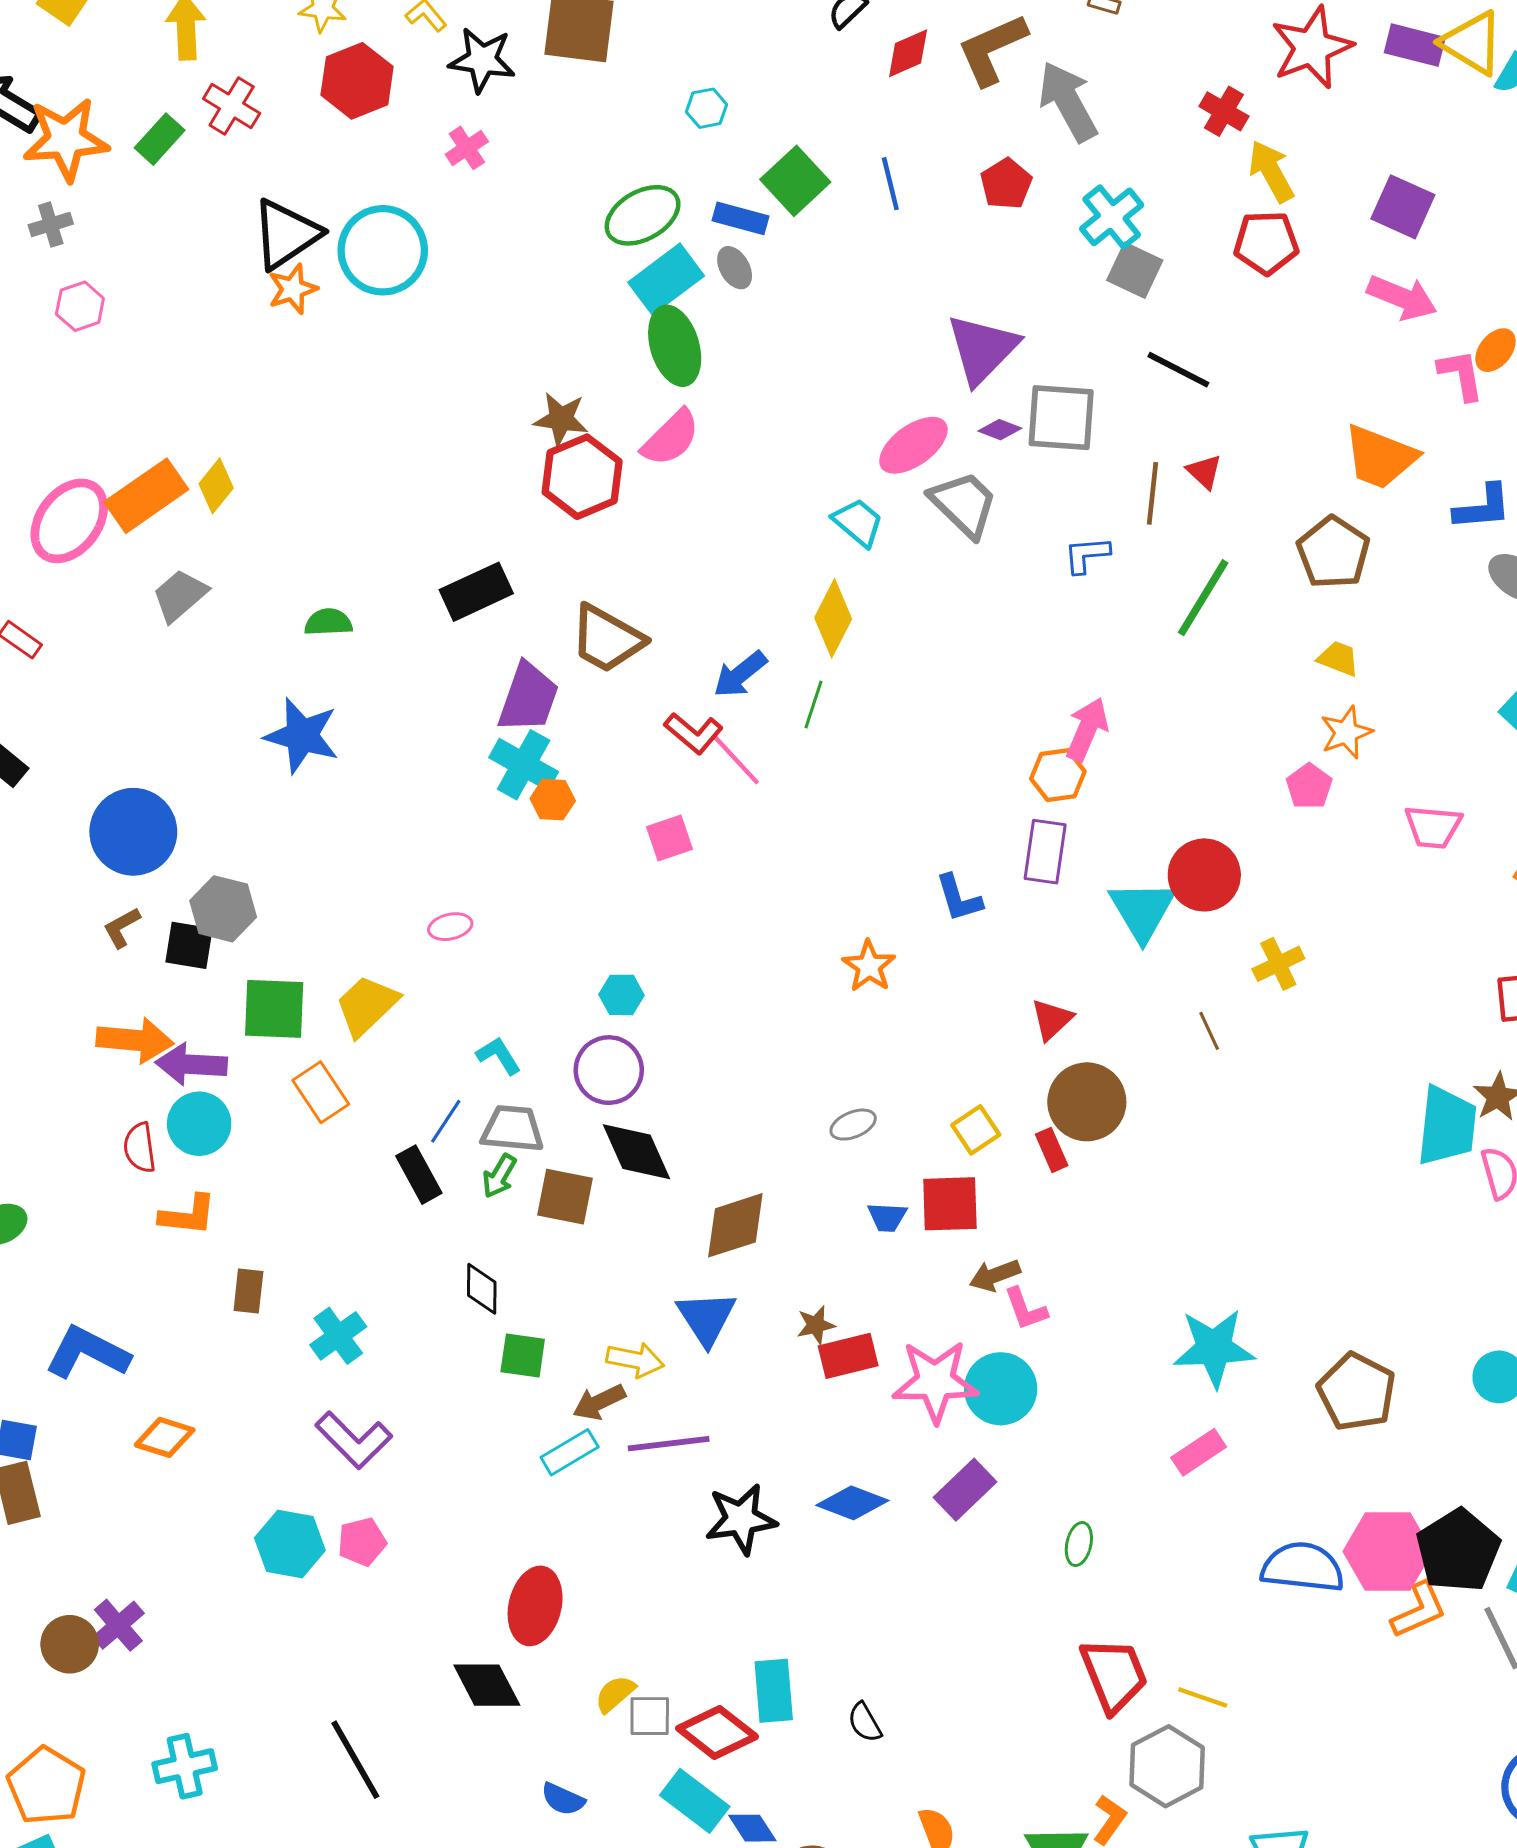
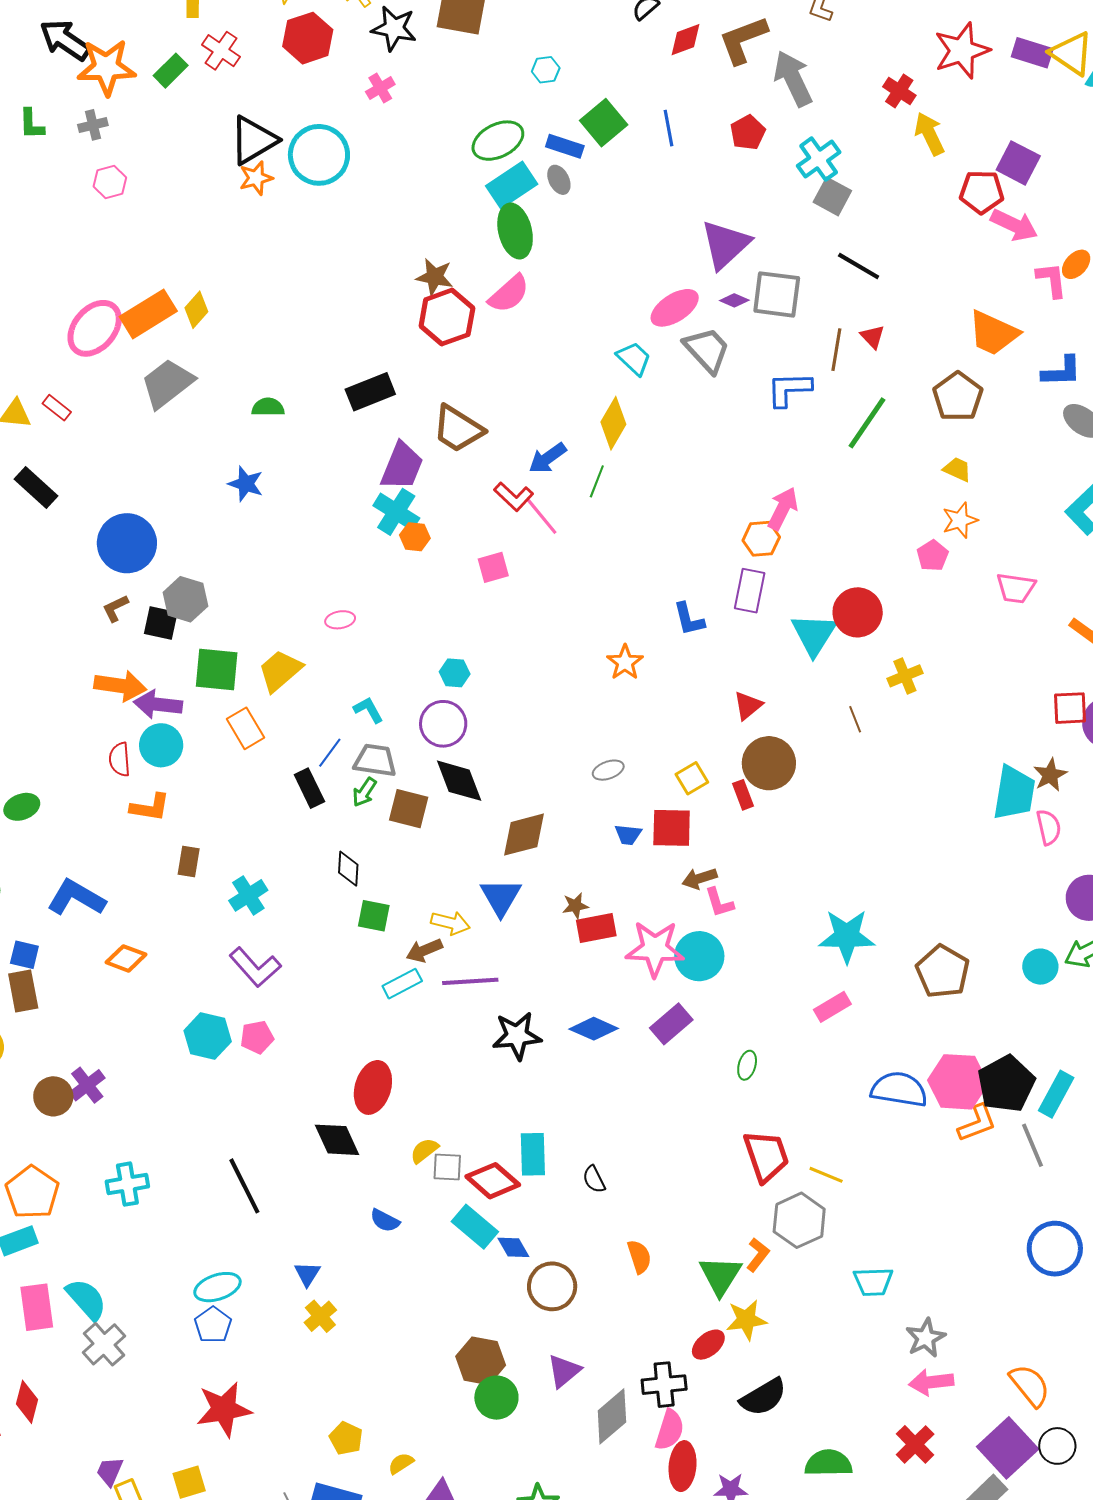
red pentagon: (1266, 243) -> (982, 192), moved
blue L-shape: (1087, 555) -> (789, 389), size x1.4
gray trapezoid: (180, 596) -> (167, 383), size x1.4
blue star: (302, 736) -> (246, 484), size x0.7

